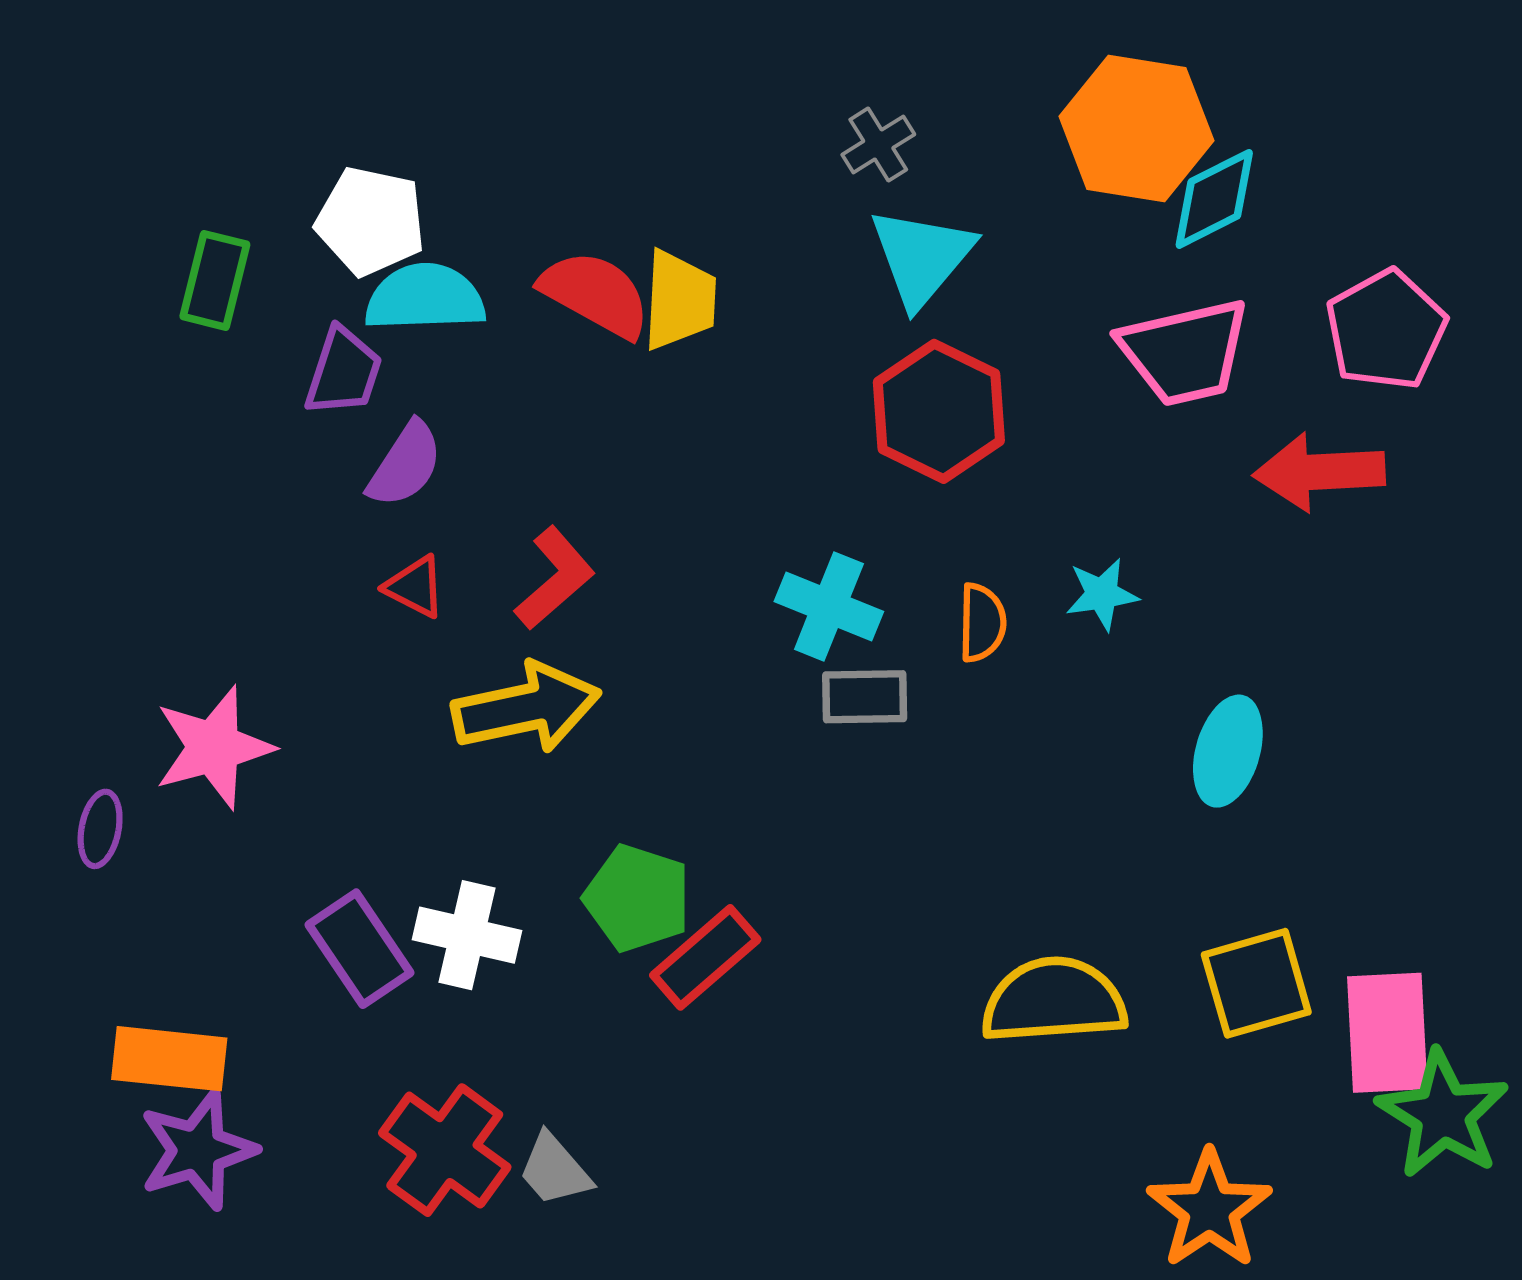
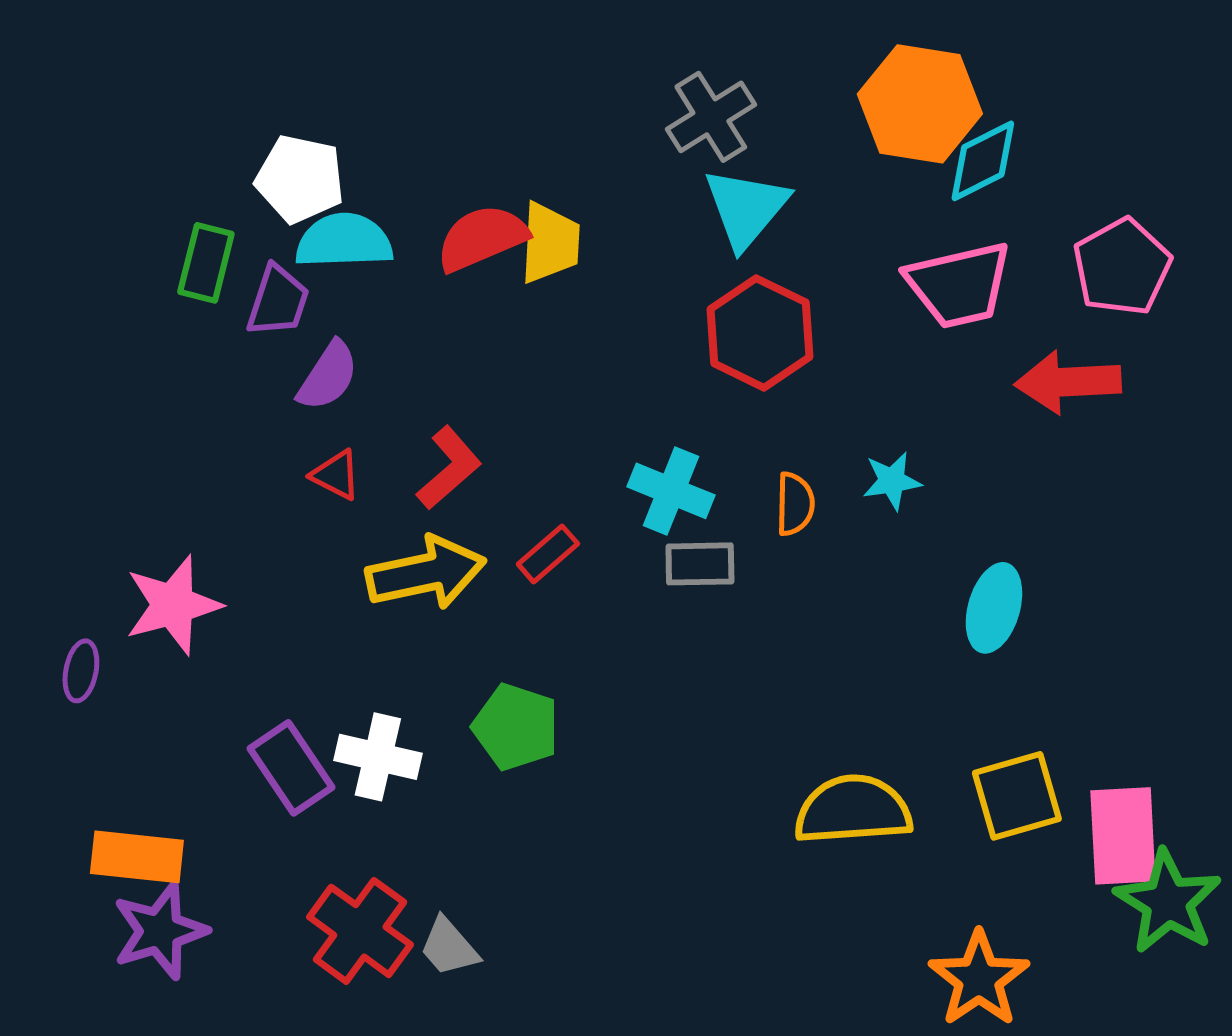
gray cross: (878, 145) -> (711, 117), size x1.5
green rectangle: (215, 280) -> (206, 263), moved
red semicircle: (595, 294) -> (482, 238), turned -52
red rectangle: (705, 957) -> (548, 554), moved, size x0.7

